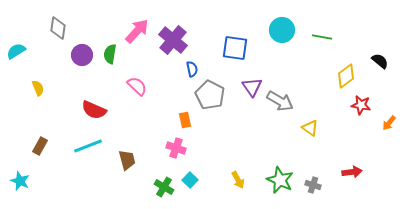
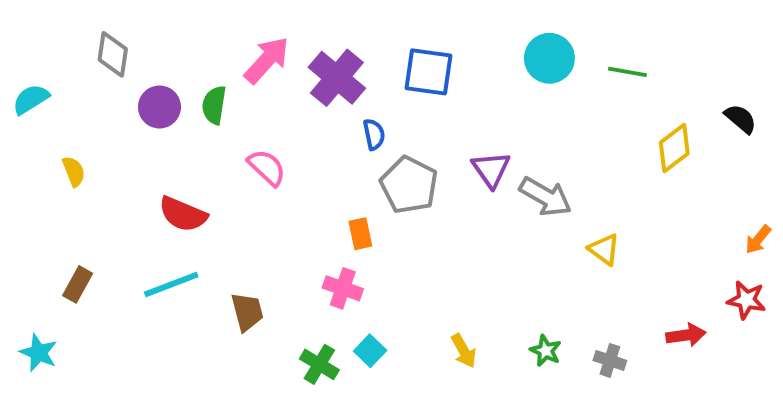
blue square: (235, 48) -> (429, 72), moved
red star: (361, 105) -> (746, 300), moved
green star: (280, 180) -> (546, 351), size x0.6

